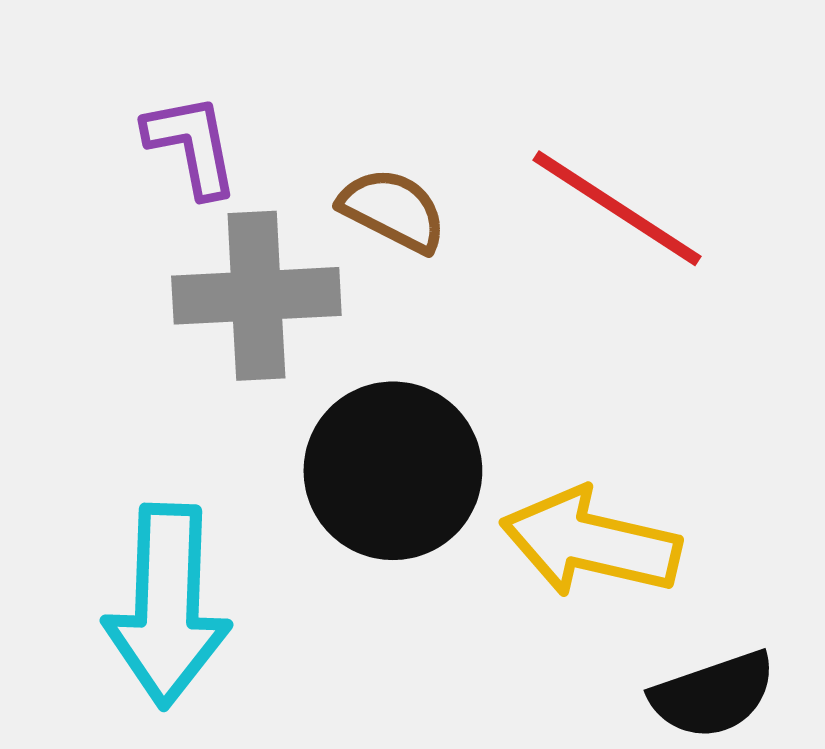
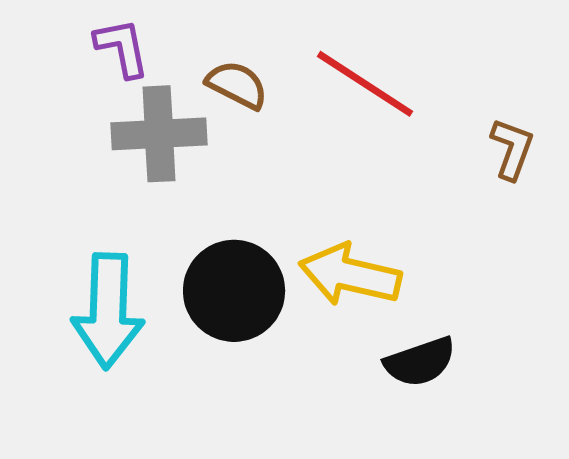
black circle: (393, 471) -> (234, 291), moved

